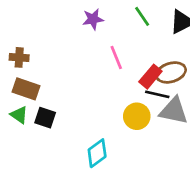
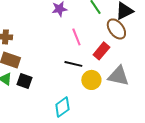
brown ellipse: (171, 72) -> (116, 29), moved, turned 70
black line: (157, 94) -> (73, 64), moved

